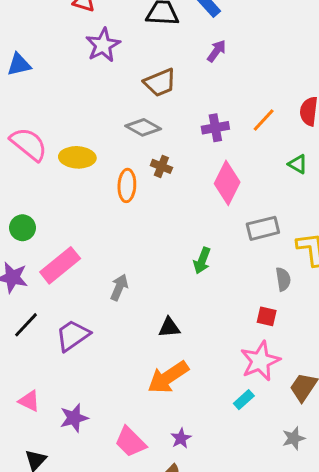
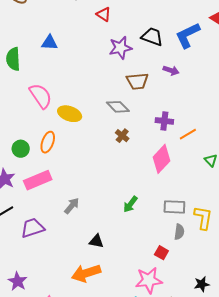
purple star: (103, 45) -> (120, 48), moved
purple arrow: (217, 51) -> (171, 70), moved, turned 56
orange line: (264, 120) -> (188, 134), moved
orange ellipse: (127, 185) -> (48, 142), moved
gray rectangle: (263, 228) -> (174, 207), moved
purple star: (74, 418) -> (18, 281), turned 30

